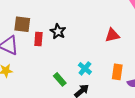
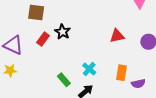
brown square: (22, 24) -> (36, 13), moved
red rectangle: (38, 39) -> (43, 39), turned 32

